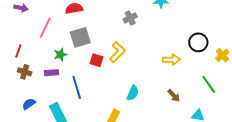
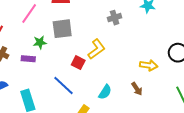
red square: (96, 60) -> (78, 63), moved
blue line: (77, 87) -> (64, 86), moved, turned -40
brown arrow: (174, 96) -> (137, 89), moved

